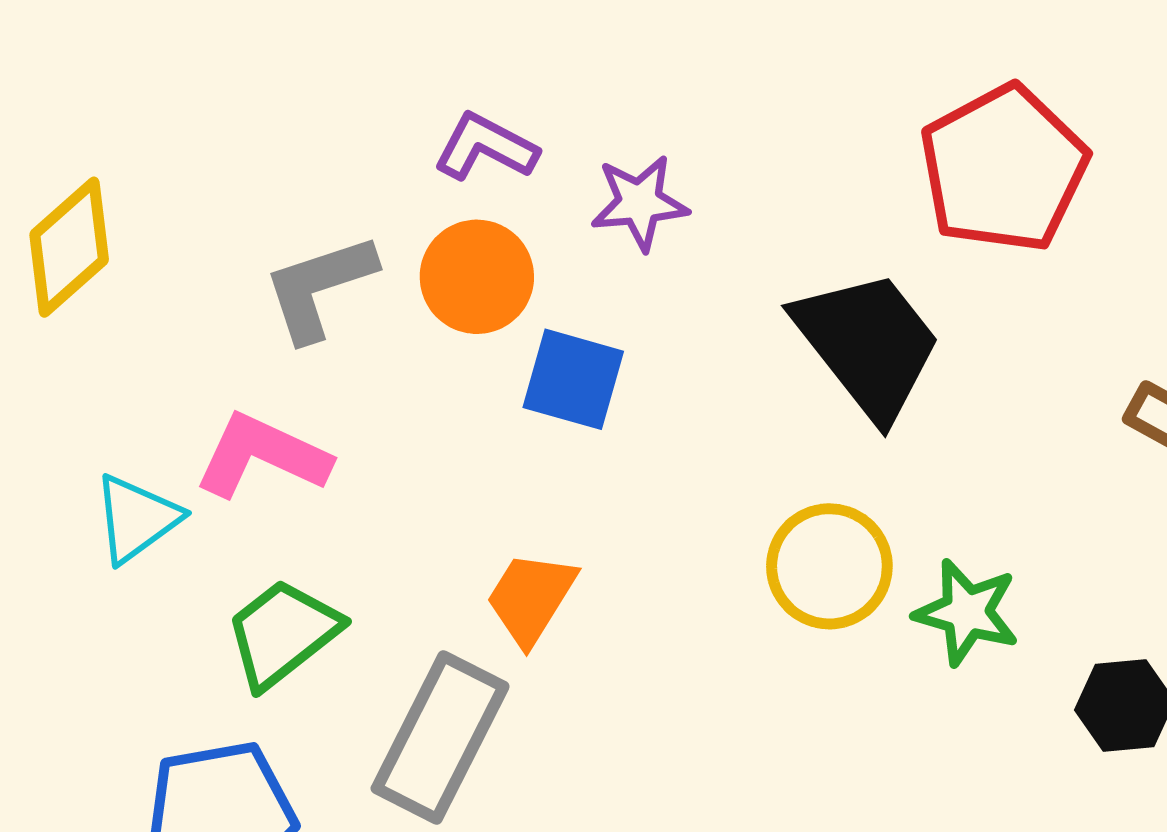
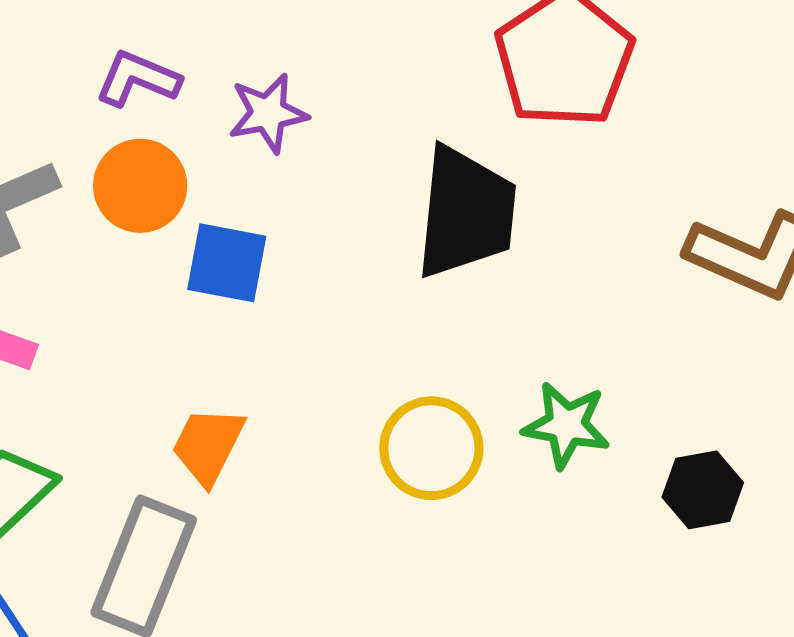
black trapezoid: (868, 344) -> (466, 213), turned 49
yellow circle: (829, 566) -> (431, 448), moved

